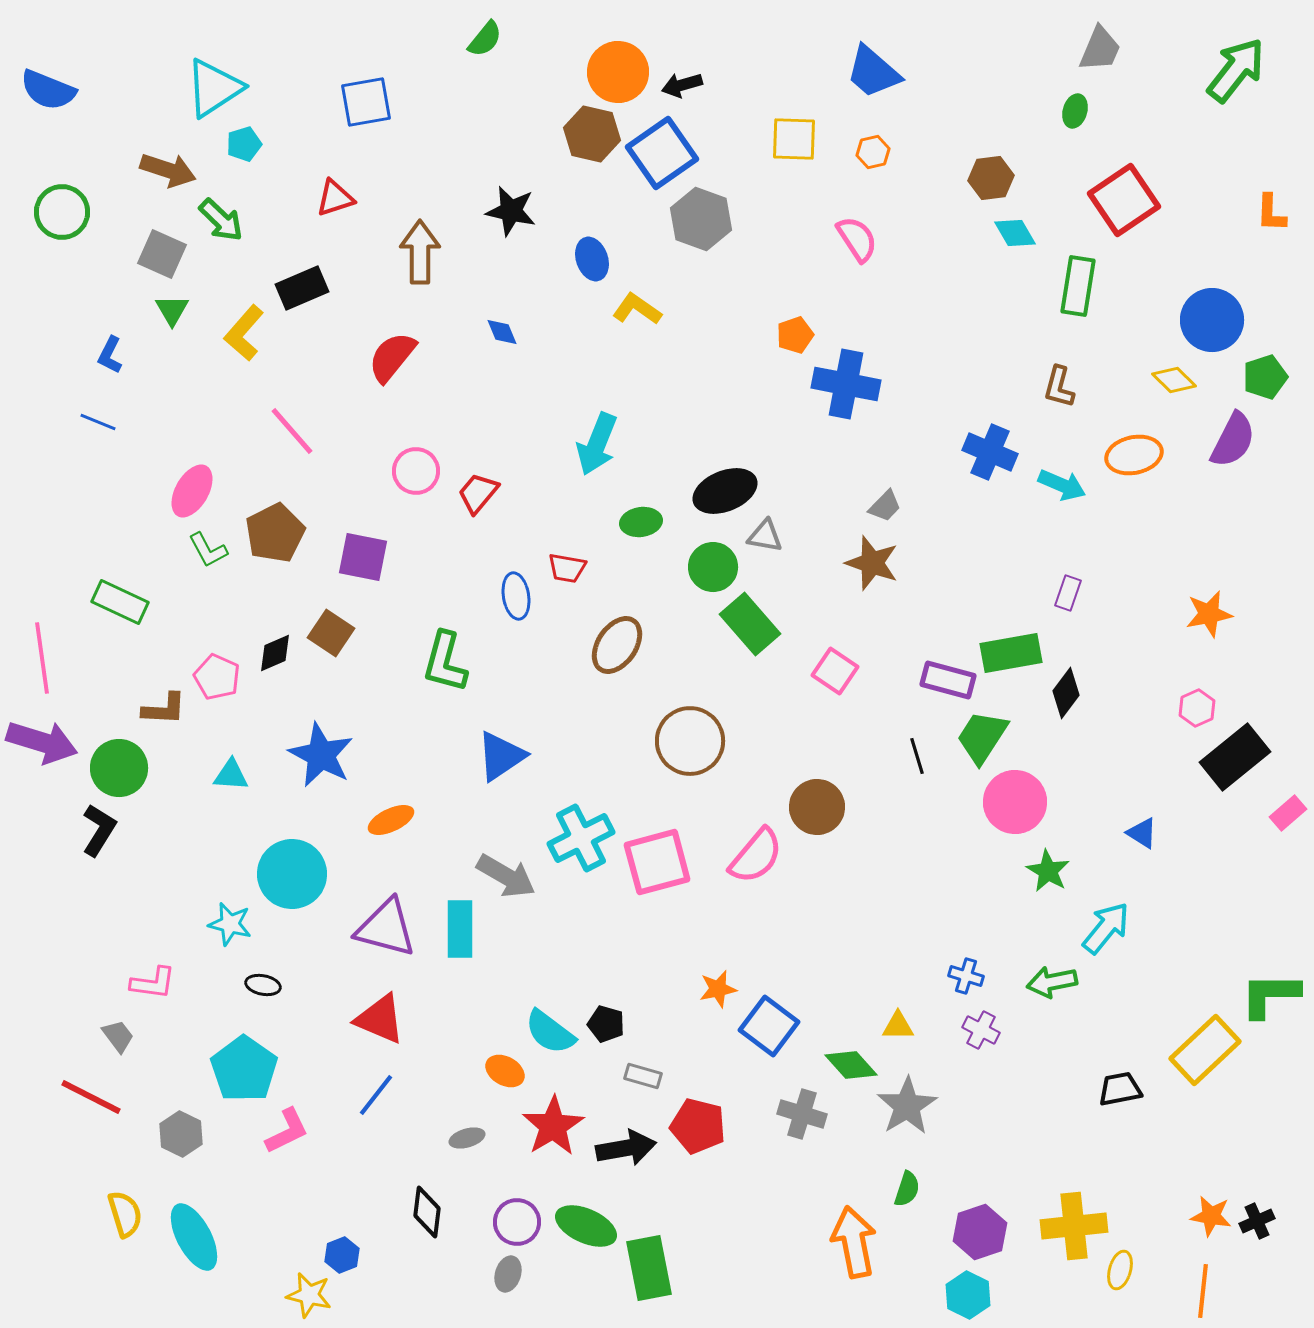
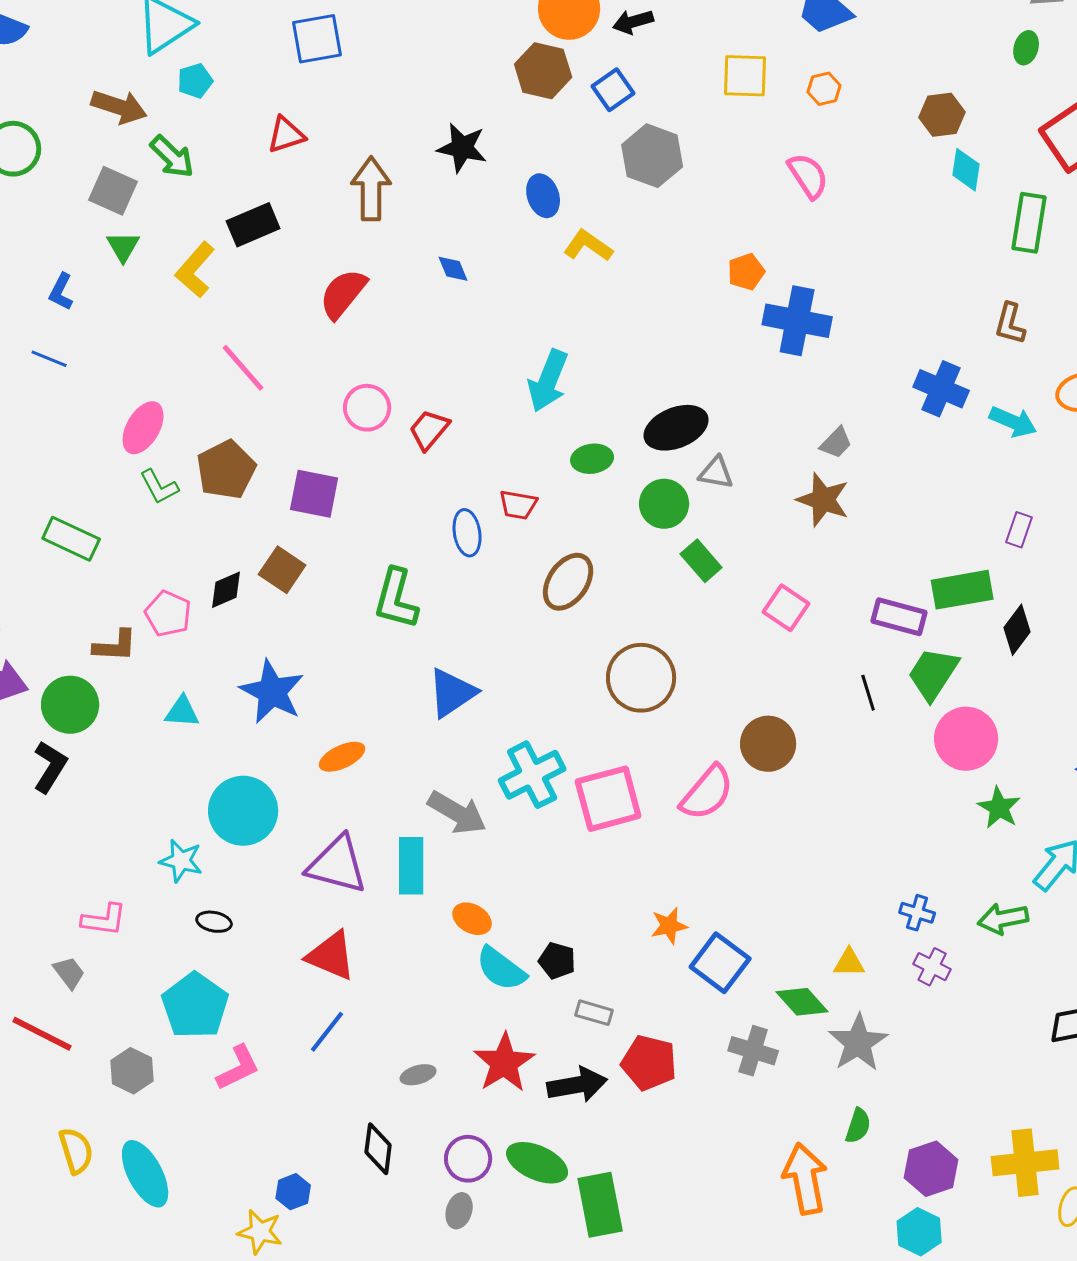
blue square: (662, 153) -> (613, 90), size x0.6
cyan diamond: (1015, 233) -> (966, 170), turned 39
green rectangle: (750, 624) -> (701, 561), size x0.7
orange ellipse: (505, 1071) -> (472, 919), moved

